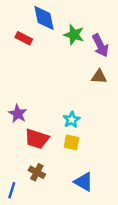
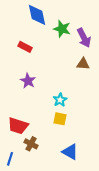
red rectangle: (24, 38) -> (25, 47), moved
purple star: (18, 114) -> (28, 81), moved
red trapezoid: (37, 139) -> (18, 126), moved

